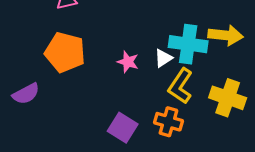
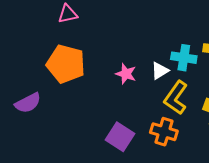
cyan cross: (188, 44) -> (184, 58), size x0.7

